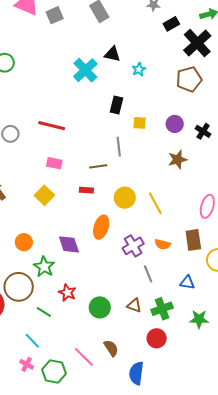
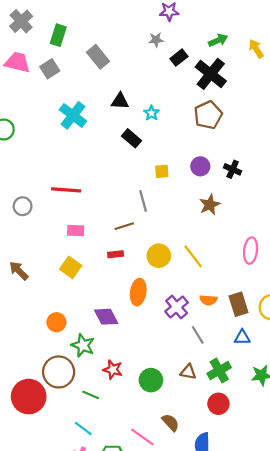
cyan cross: (85, 70) -> (73, 115), moved
black rectangle: (116, 105) -> (132, 138), moved, turned -54
brown rectangle: (193, 240) -> (238, 304), moved

